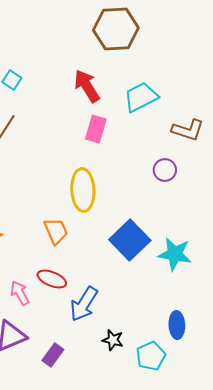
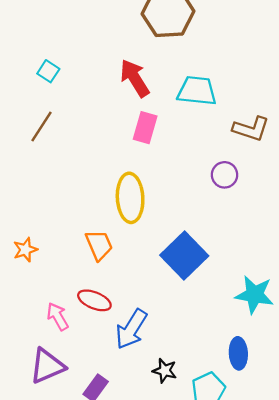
cyan trapezoid: (141, 97) -> (197, 91), turned 33
cyan star: (175, 254) -> (254, 295), moved

